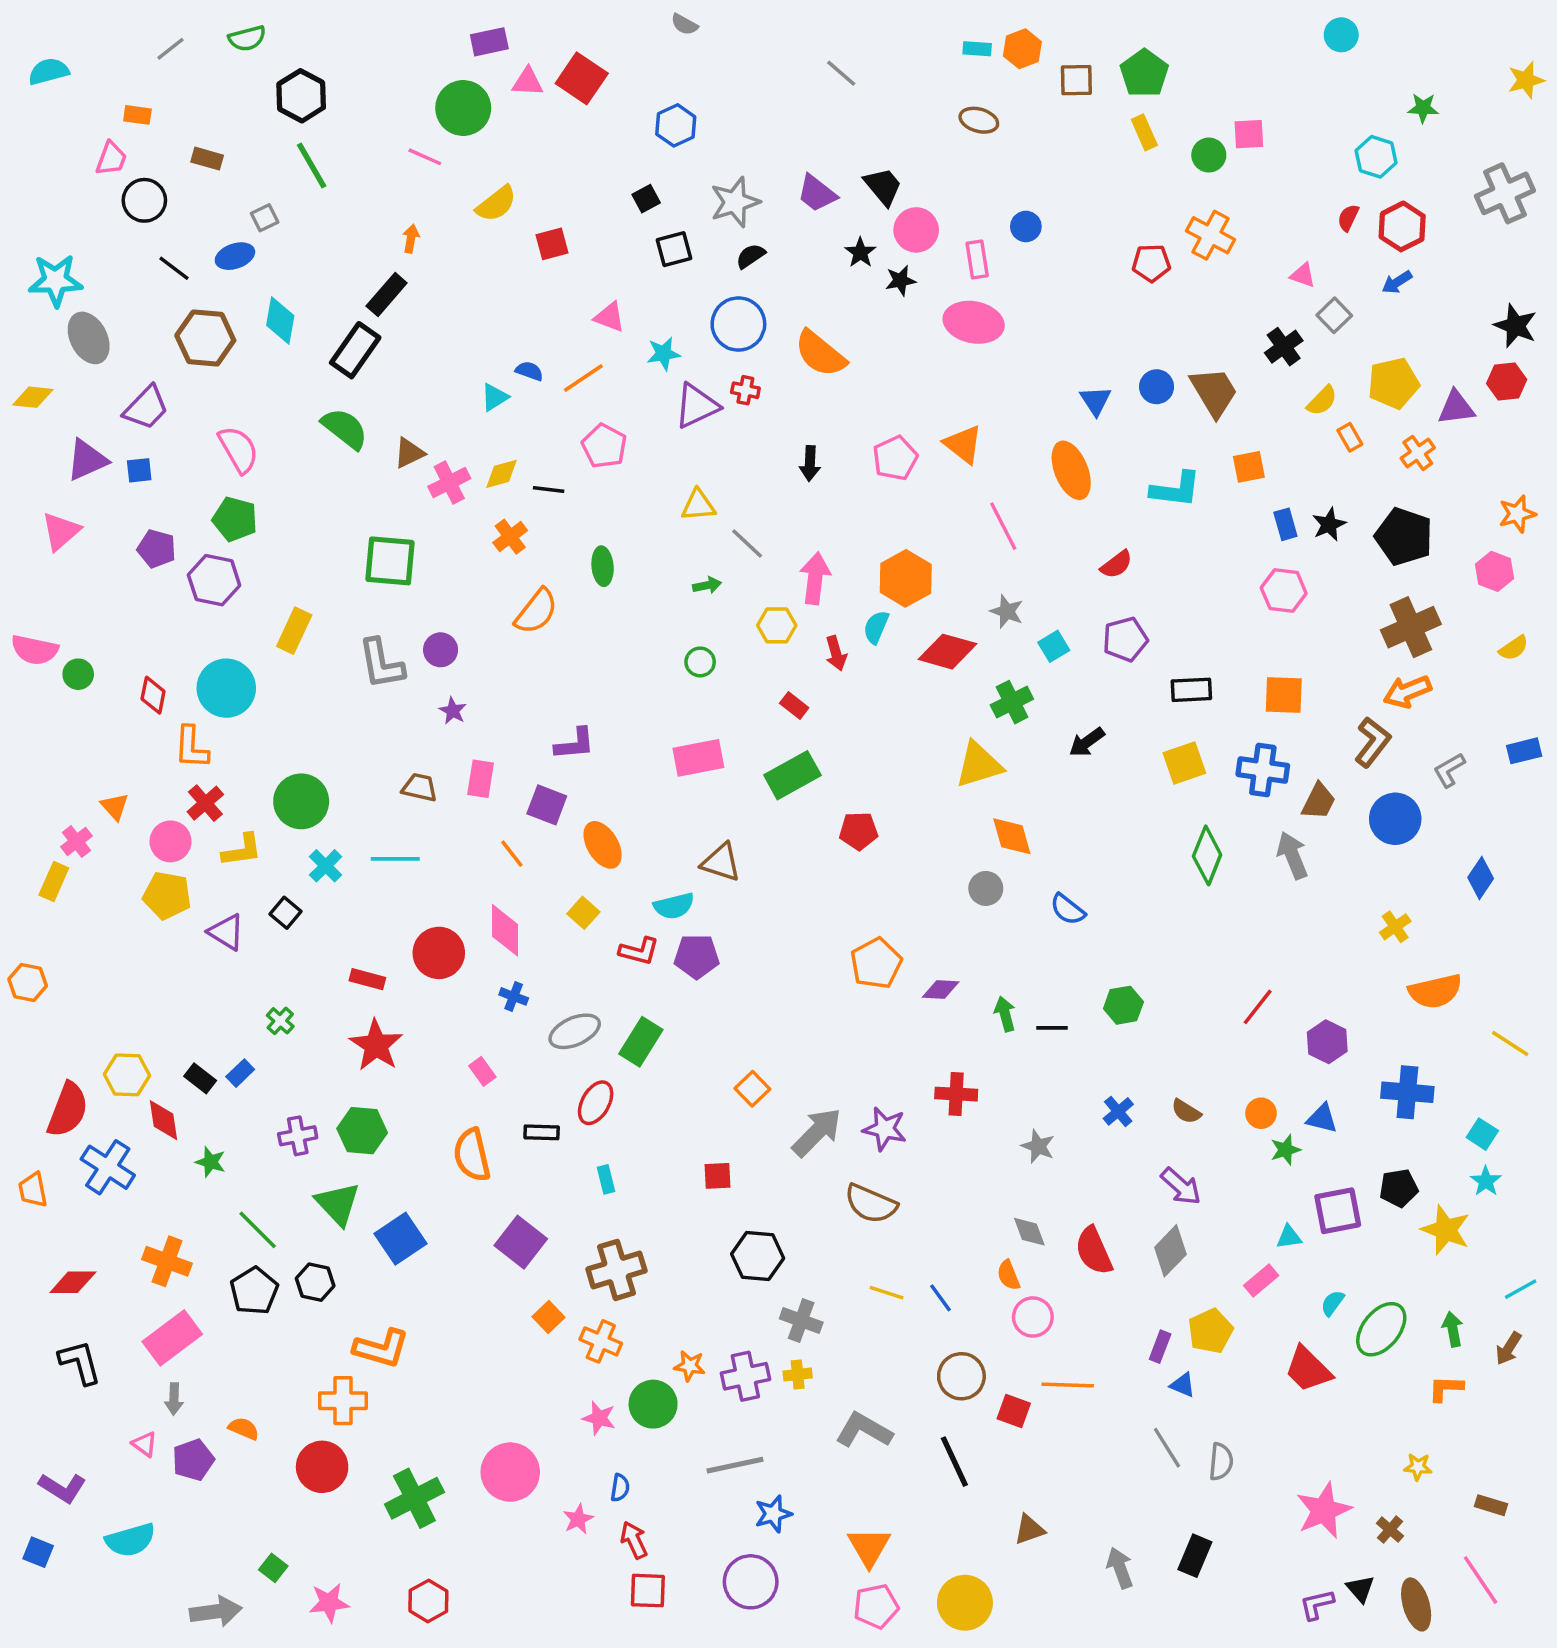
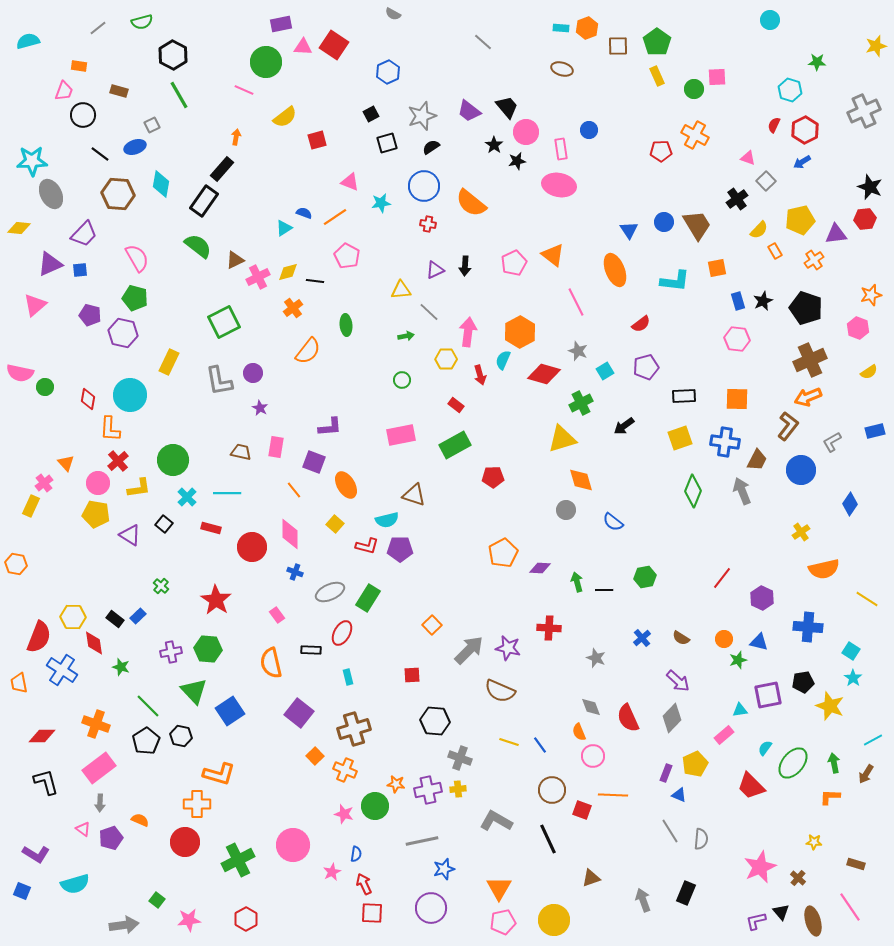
purple triangle: (697, 406) -> (435, 270), moved, size x0.7
green square: (390, 561) -> (224, 322), turned -32
red rectangle: (367, 979) -> (211, 528), moved

